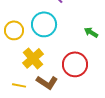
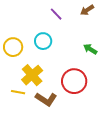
cyan circle: (44, 24) -> (43, 41), size x0.7
yellow line: (19, 85) -> (18, 92), moved

